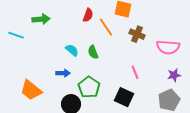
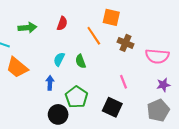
red semicircle: (88, 15) -> (62, 24), moved
cyan semicircle: (72, 50) -> (59, 59), turned -104
blue arrow: (63, 73) -> (50, 83), turned -88
orange trapezoid: (31, 90) -> (17, 67), moved

